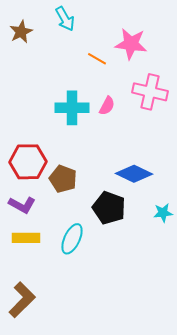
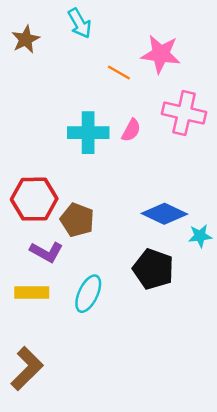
purple L-shape: (22, 205) -> (46, 252), moved
black pentagon: (109, 208) -> (153, 269), moved
cyan star: (163, 213) -> (200, 236), moved

